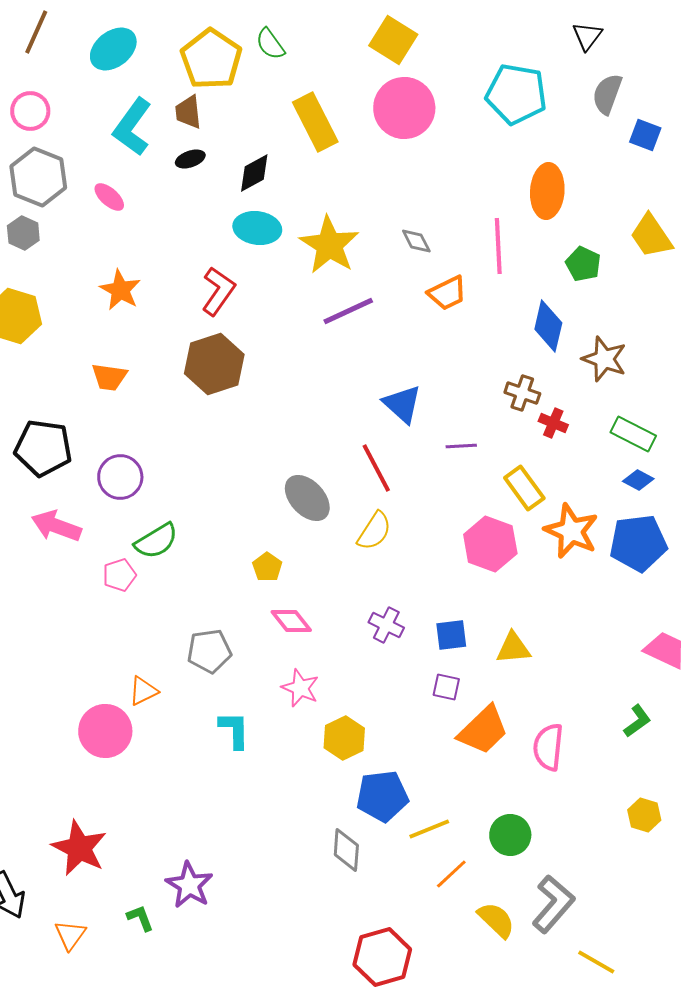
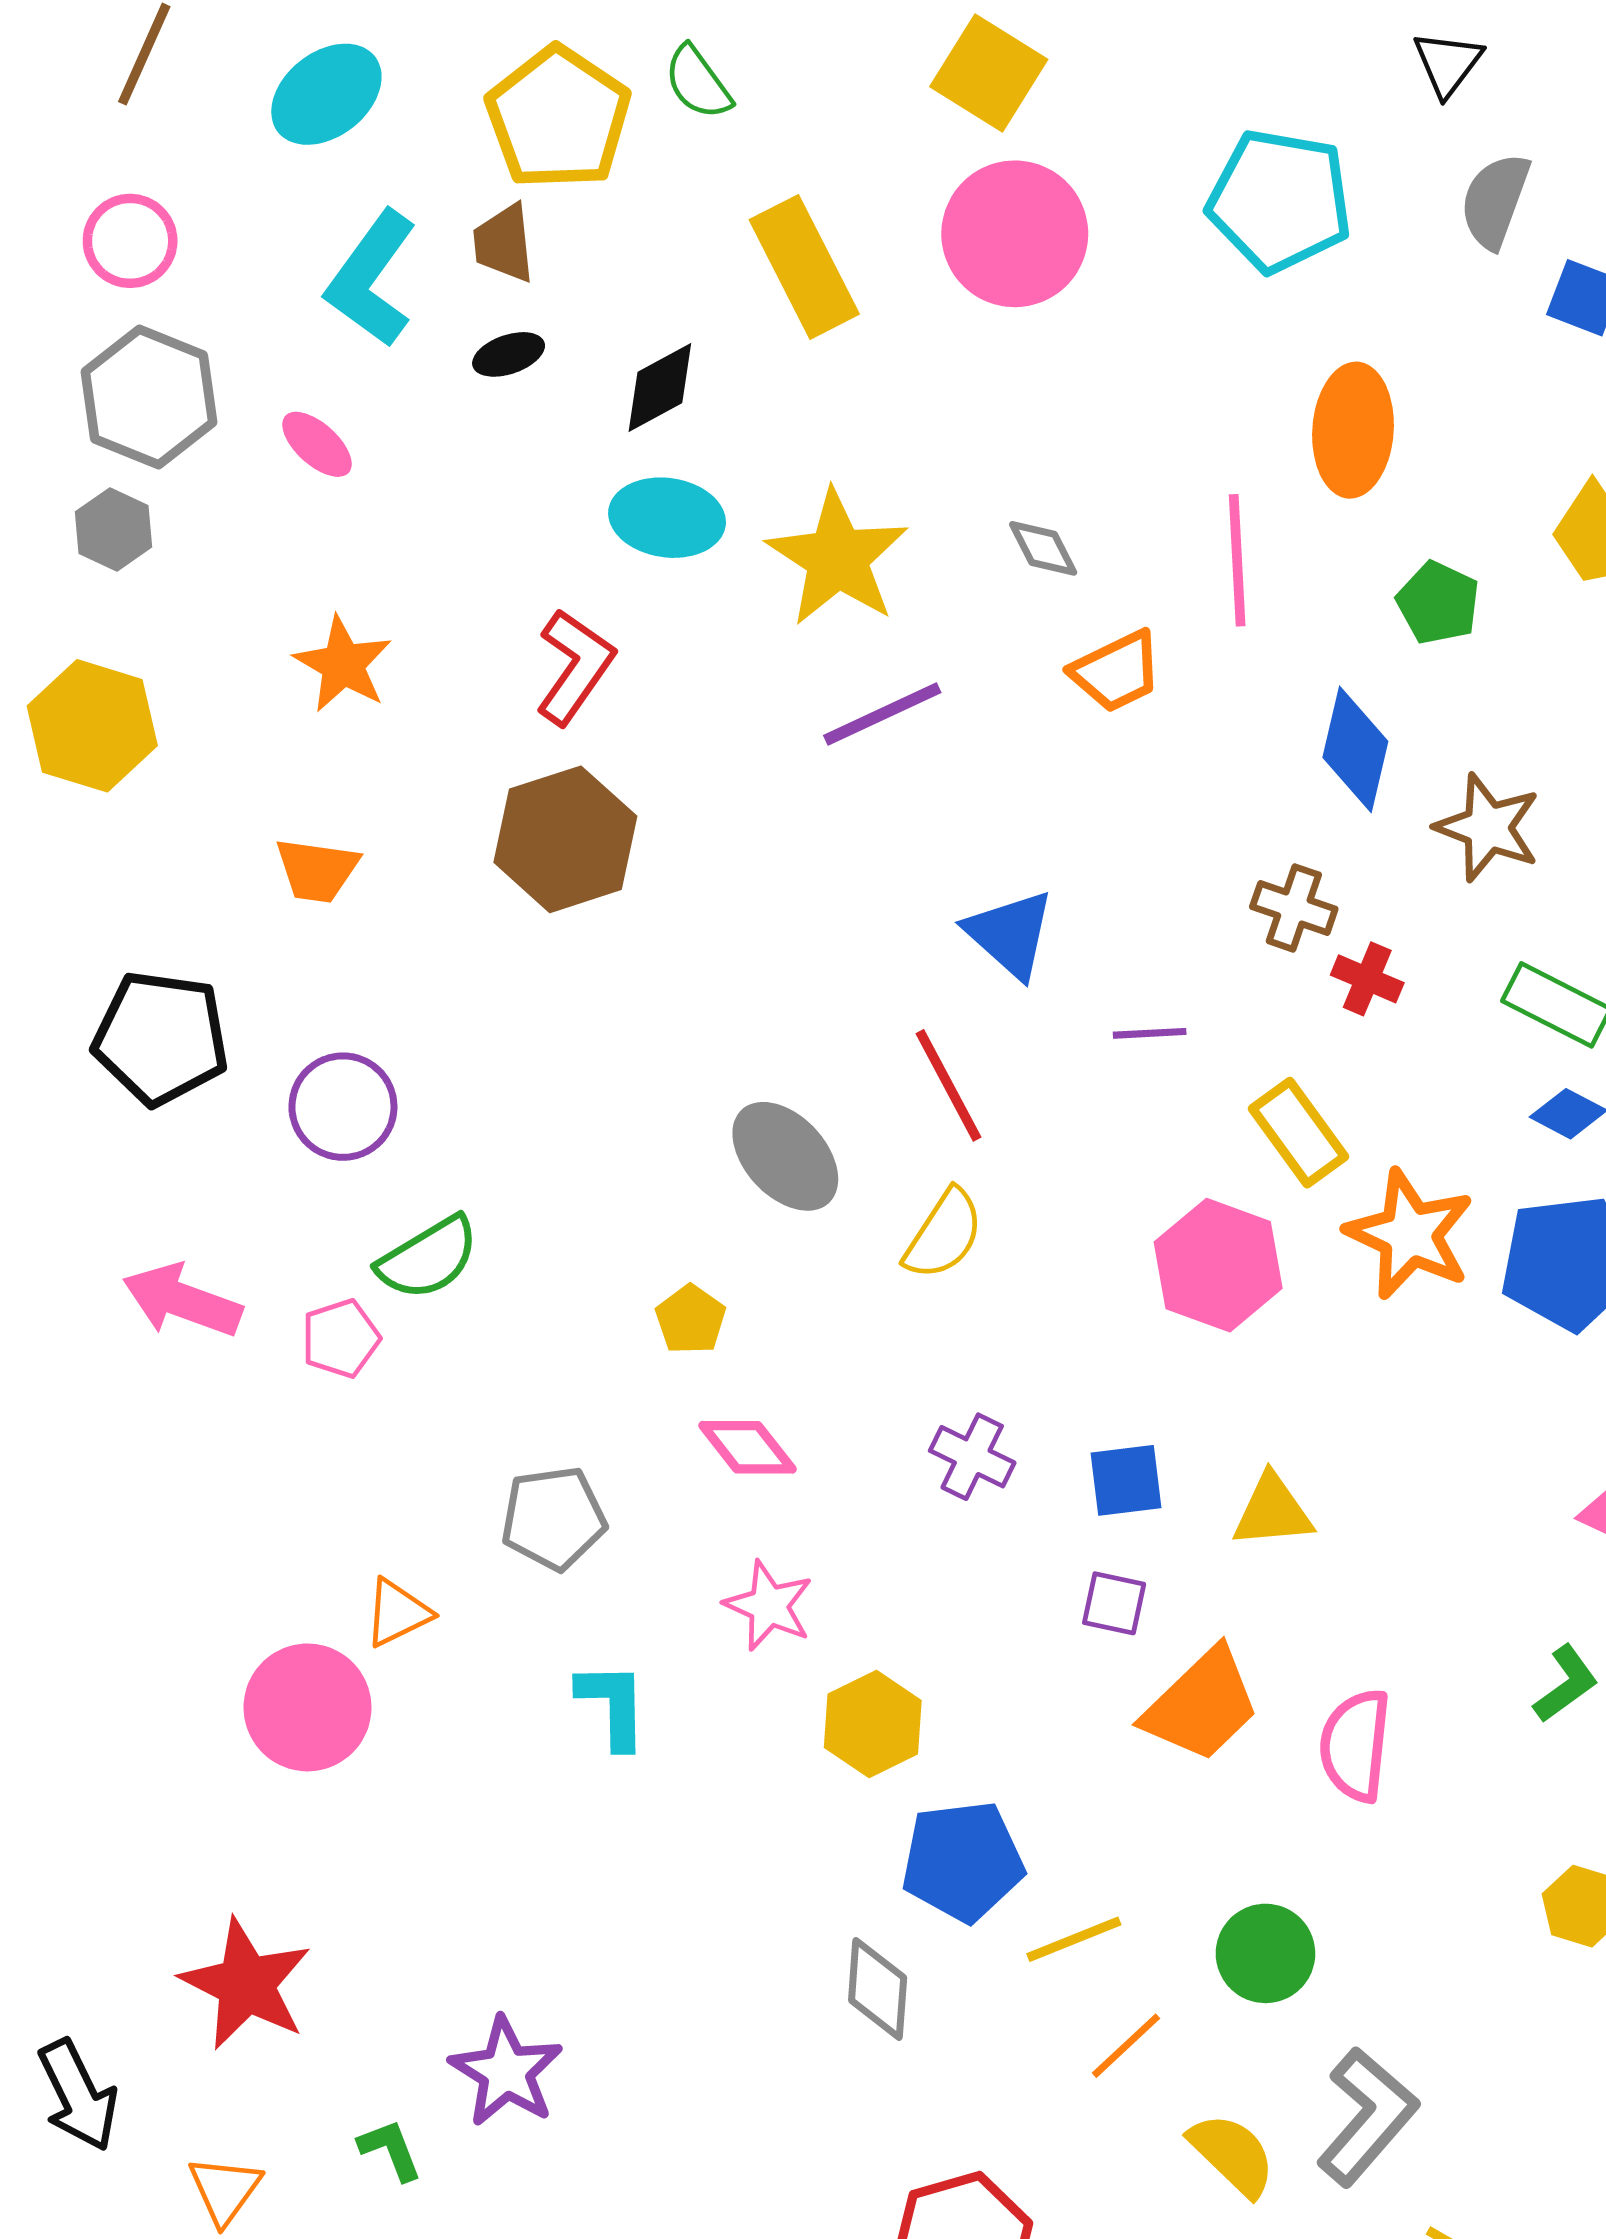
pink arrow: (56, 526) -> (182, 1301), moved

